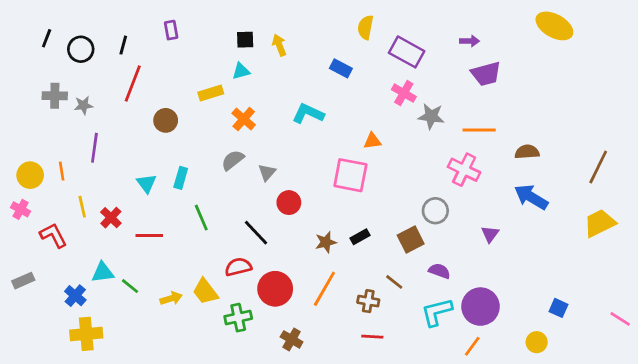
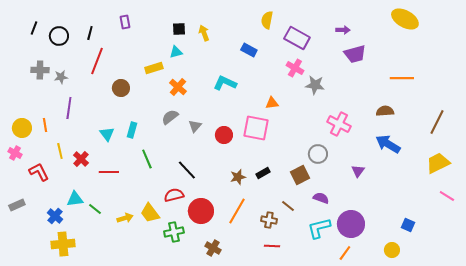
orange line: (479, 130) -> (402, 78), moved
red circle: (289, 203) -> (224, 135), moved
pink line: (620, 319) -> (447, 196), moved

